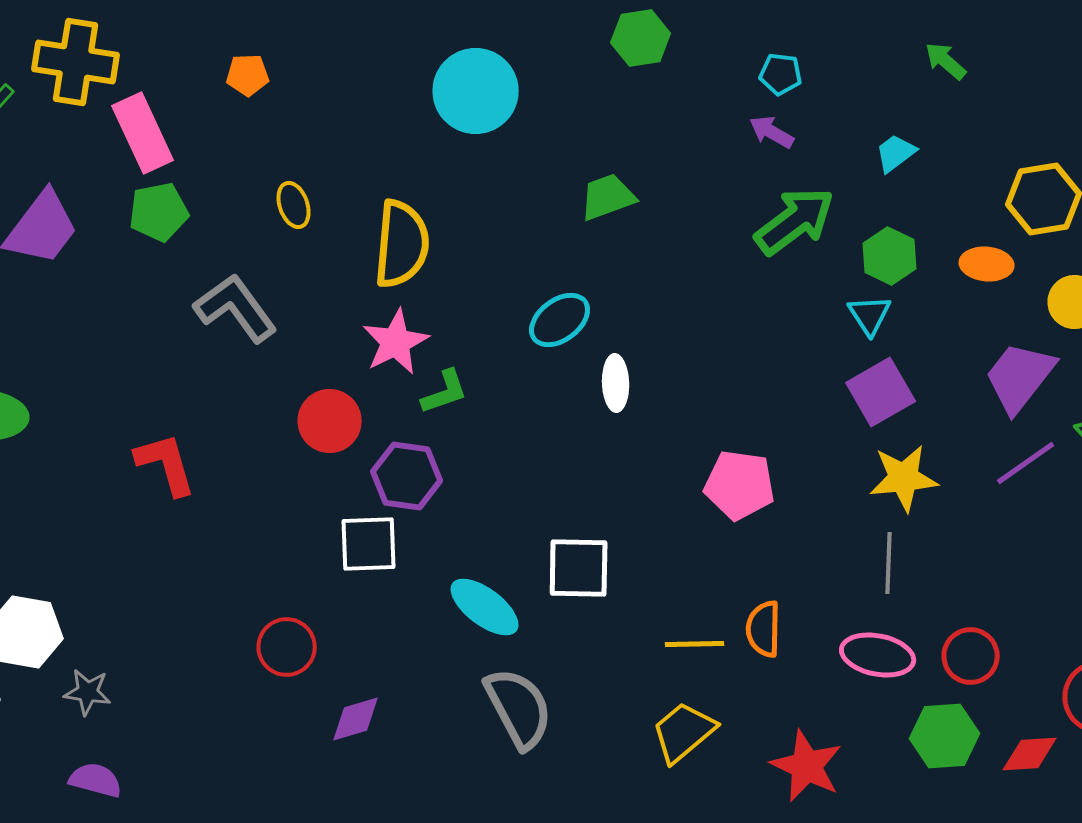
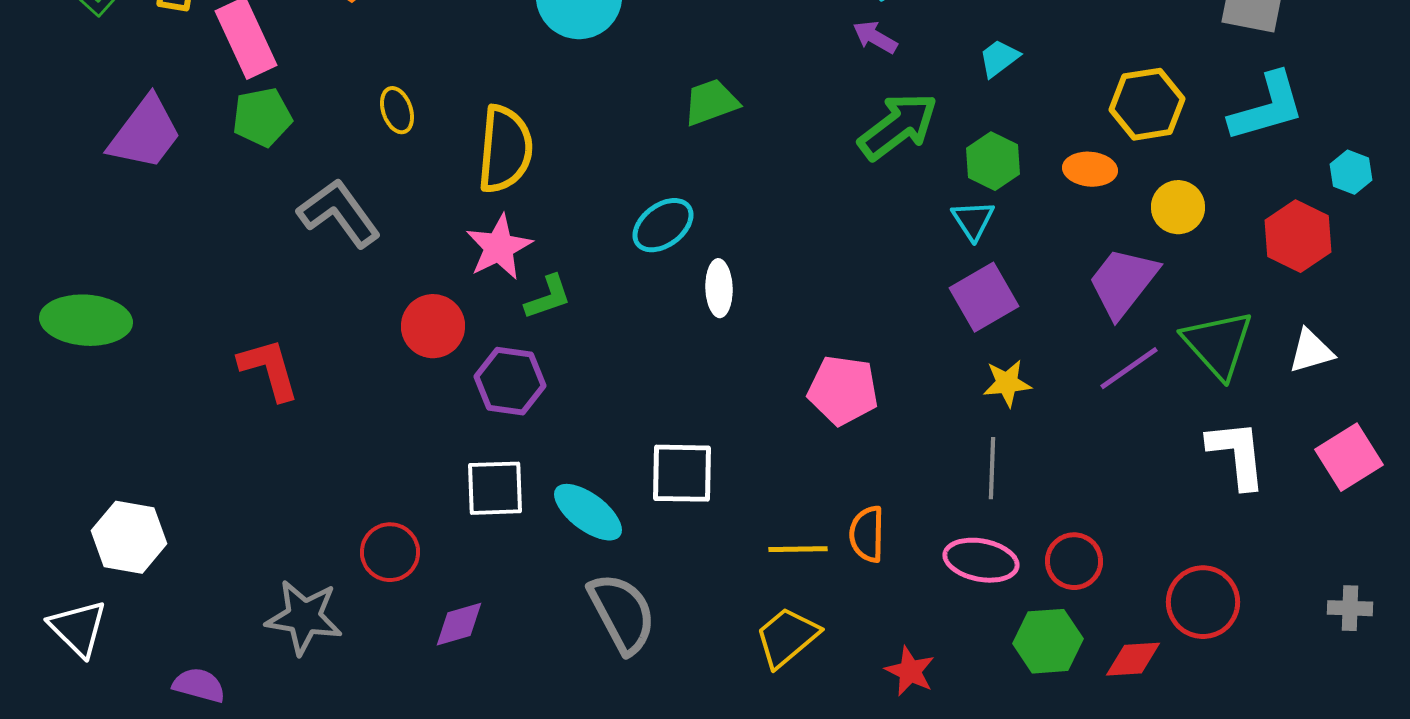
yellow star: (904, 478) -> (1007, 383), size x0.7
white square: (369, 544) -> (495, 488), moved
gray star: (88, 692) -> (304, 617), moved, size x1.6
red star: (807, 766) -> (910, 671), size x0.7

